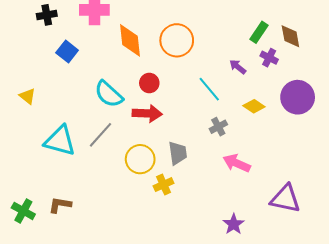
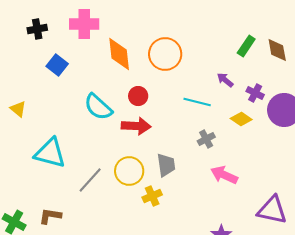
purple cross: (269, 58) -> (255, 93), moved
cyan line: (209, 89) -> (197, 102), turned -36
gray line: (101, 135) -> (90, 180), moved

